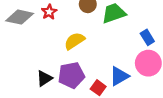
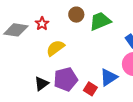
yellow semicircle: (74, 41) -> (55, 48), moved

